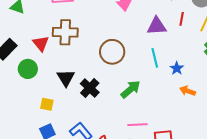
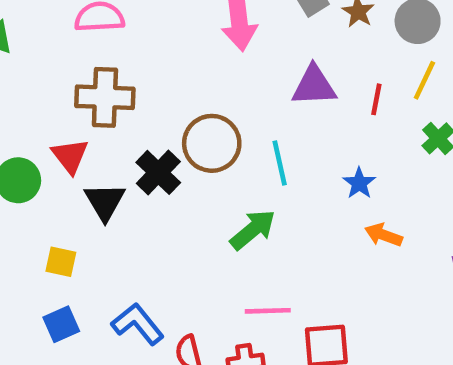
red line: (182, 19) -> (376, 99), moved
red triangle: (41, 43) -> (70, 156), moved
cyan line: (155, 58) -> (280, 163), moved
black cross: (90, 88) -> (158, 172), moved

